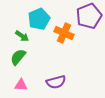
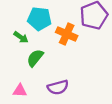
cyan pentagon: (39, 19) -> (39, 19), turned 30
green semicircle: (18, 57) -> (35, 58), moved

